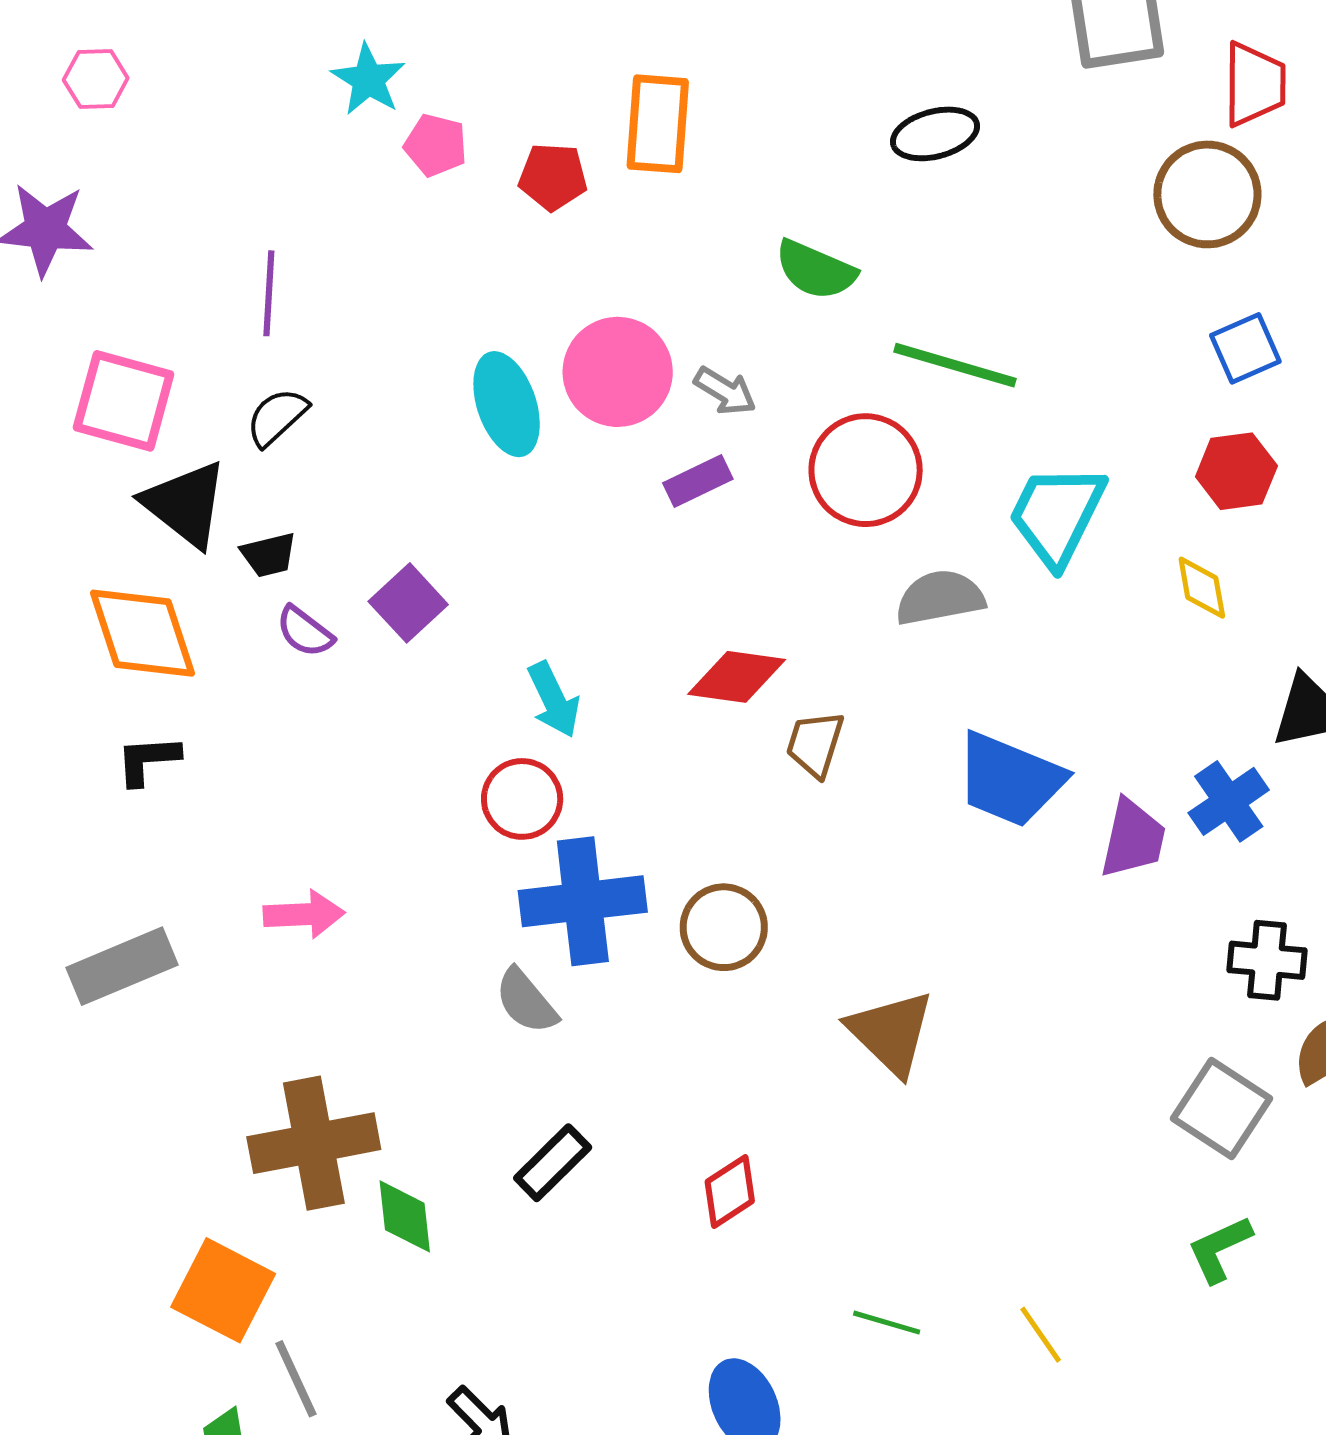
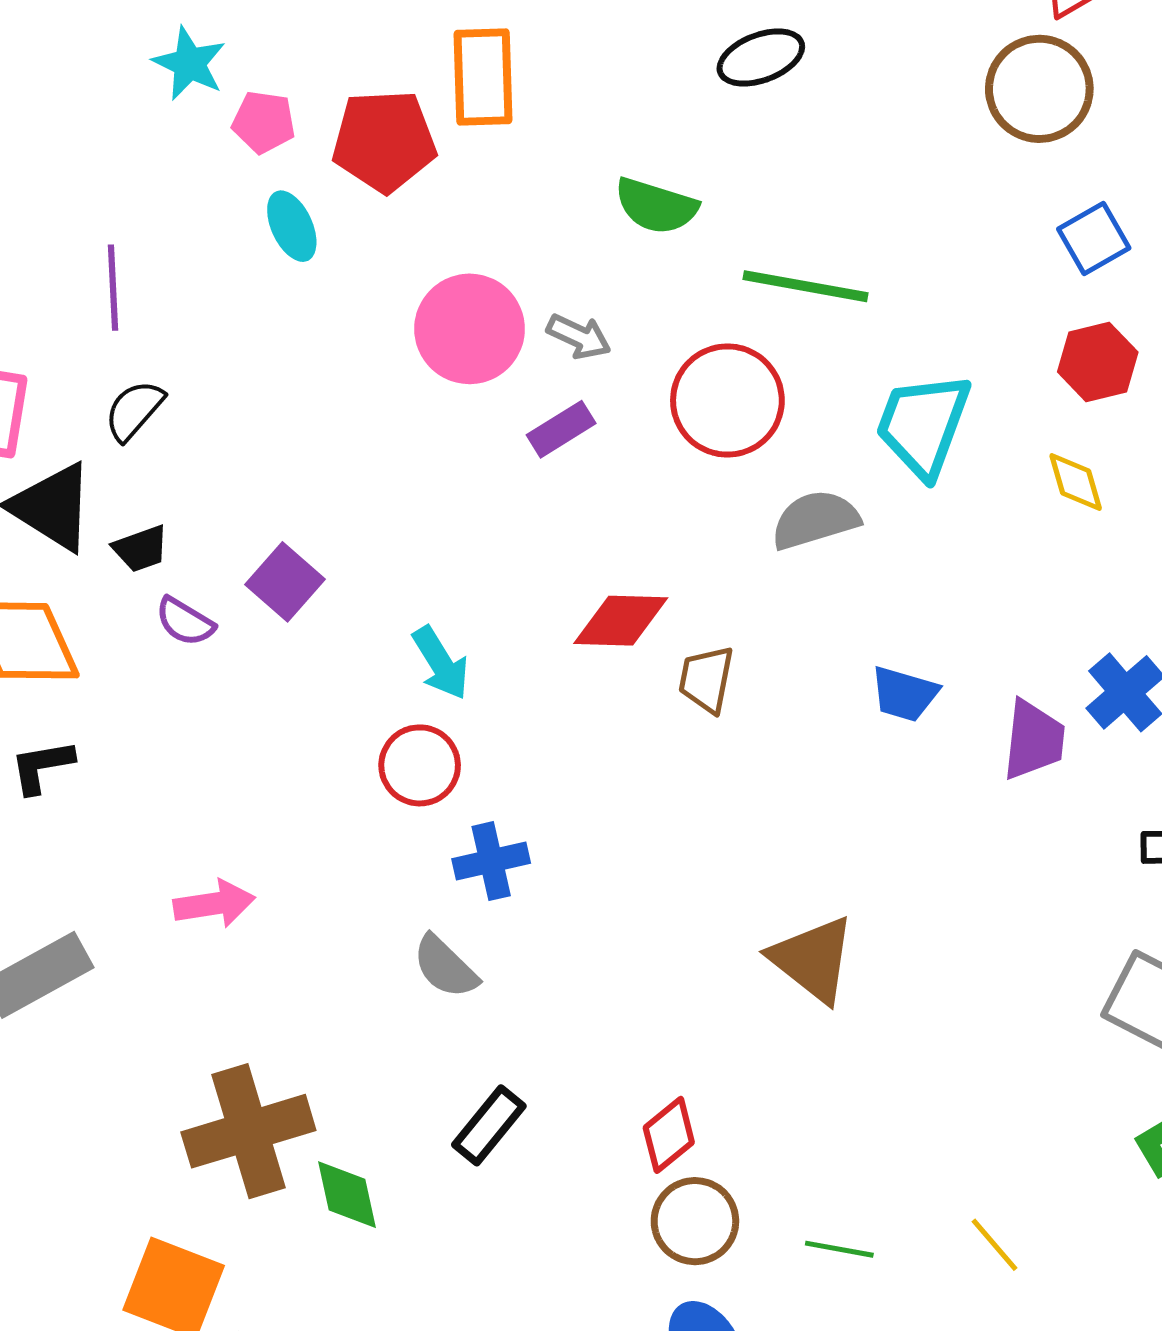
red pentagon: (553, 177) -> (384, 141), size x1.5
cyan ellipse: (507, 404) -> (292, 226), moved, size x0.7
blue trapezoid: (1010, 779) -> (904, 694), size x0.6
blue cross: (583, 901) -> (491, 861), size x0.6
brown circle: (724, 927) -> (695, 1221), moved

